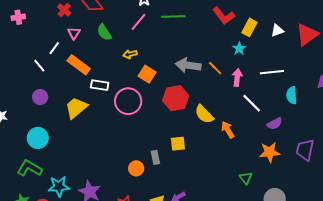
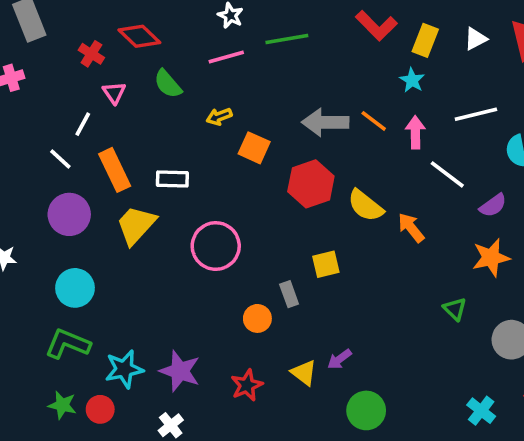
pink line: (138, 22) -> (226, 57), turned 42
orange rectangle: (79, 65) -> (115, 170), moved, turned 35
purple circle: (40, 97) -> (69, 214), size x1.5
pink circle: (128, 101) -> (216, 246), moved

